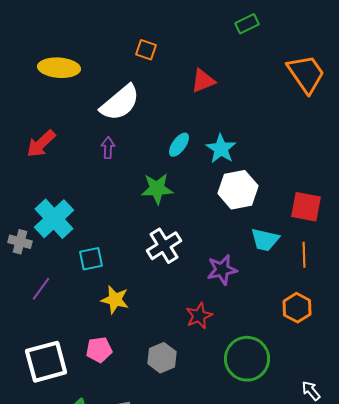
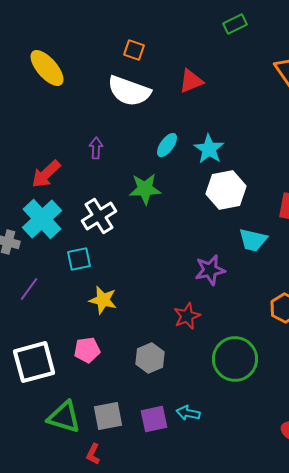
yellow ellipse: (59, 68) -> (47, 68), turned 45
white semicircle: (120, 103) -> (129, 91), moved, turned 60
red arrow: (41, 144) -> (46, 174), moved
white cross: (164, 246) -> (99, 216), moved

